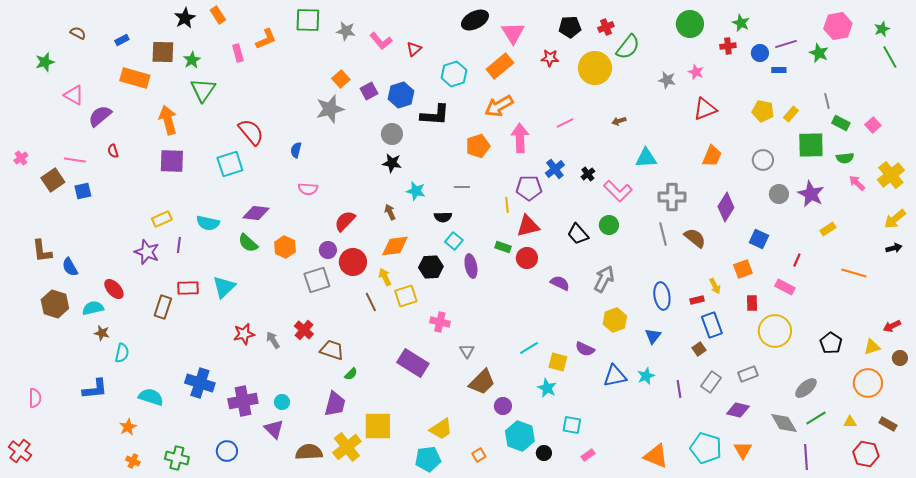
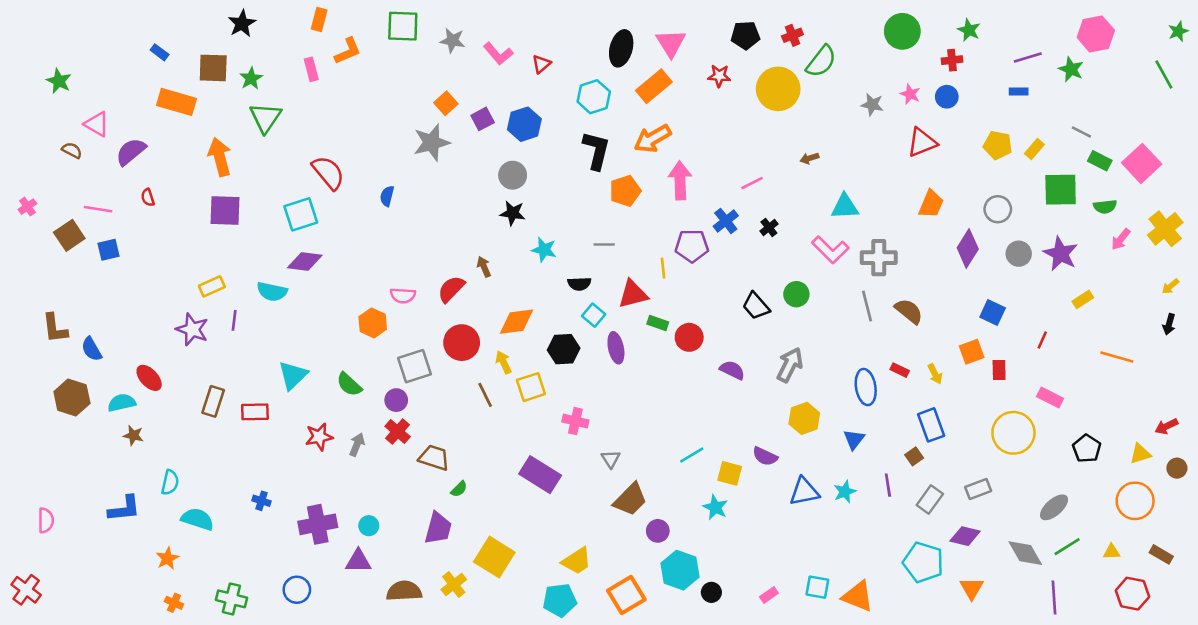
orange rectangle: (218, 15) -> (319, 20), moved, turned 48
black ellipse: (475, 20) -> (621, 48), moved, turned -48
green star: (882, 29) -> (1178, 31), moved
brown semicircle: (78, 33) -> (72, 150), moved
blue rectangle: (122, 40) -> (160, 52), turned 64
blue circle: (760, 53) -> (947, 97), moved
green star: (45, 62) -> (59, 81), turned -30
gray line: (827, 101) -> (1081, 132), turned -49
black L-shape: (435, 115) -> (596, 150), moved, turned -80
pink line: (565, 123) -> (752, 183), moved
pink square: (873, 125) -> (1142, 163), size x1.8
pink arrow: (857, 183) -> (1121, 239), turned -96
pink semicircle: (308, 189) -> (403, 295), moved
pink L-shape: (618, 191) -> (830, 250), moved
purple diamond: (726, 207) -> (968, 248), moved
brown arrow: (390, 212) -> (484, 267), moved
purple diamond: (256, 213) -> (305, 261), moved
yellow arrow: (895, 219) -> (1170, 286), size x0.6
red triangle: (528, 226) -> (633, 294), moved
green semicircle: (248, 243) -> (349, 384), moved
black arrow: (894, 248) -> (1169, 324), turned 119
purple circle: (328, 250) -> (396, 400), moved
pink rectangle: (785, 287) -> (1050, 398), moved
red rectangle: (188, 288) -> (255, 412), moved
red rectangle: (697, 300) -> (900, 370), moved, turned 40
red rectangle: (752, 303) -> (999, 370), moved
gray arrow: (273, 340) -> (357, 445), turned 54
cyan semicircle: (122, 353) -> (170, 483), moved
blue cross: (200, 383) -> (262, 501), size x0.5
purple line: (679, 389) -> (888, 485), moved
cyan square: (572, 425) -> (817, 587), moved
yellow square: (378, 426) -> (494, 557), turned 32
purple triangle: (274, 429) -> (358, 561), turned -45
yellow cross: (347, 447) -> (454, 585), size x0.7
cyan pentagon: (706, 448) -> (923, 562), moved
orange square: (479, 455) -> (626, 595), size x2.0

